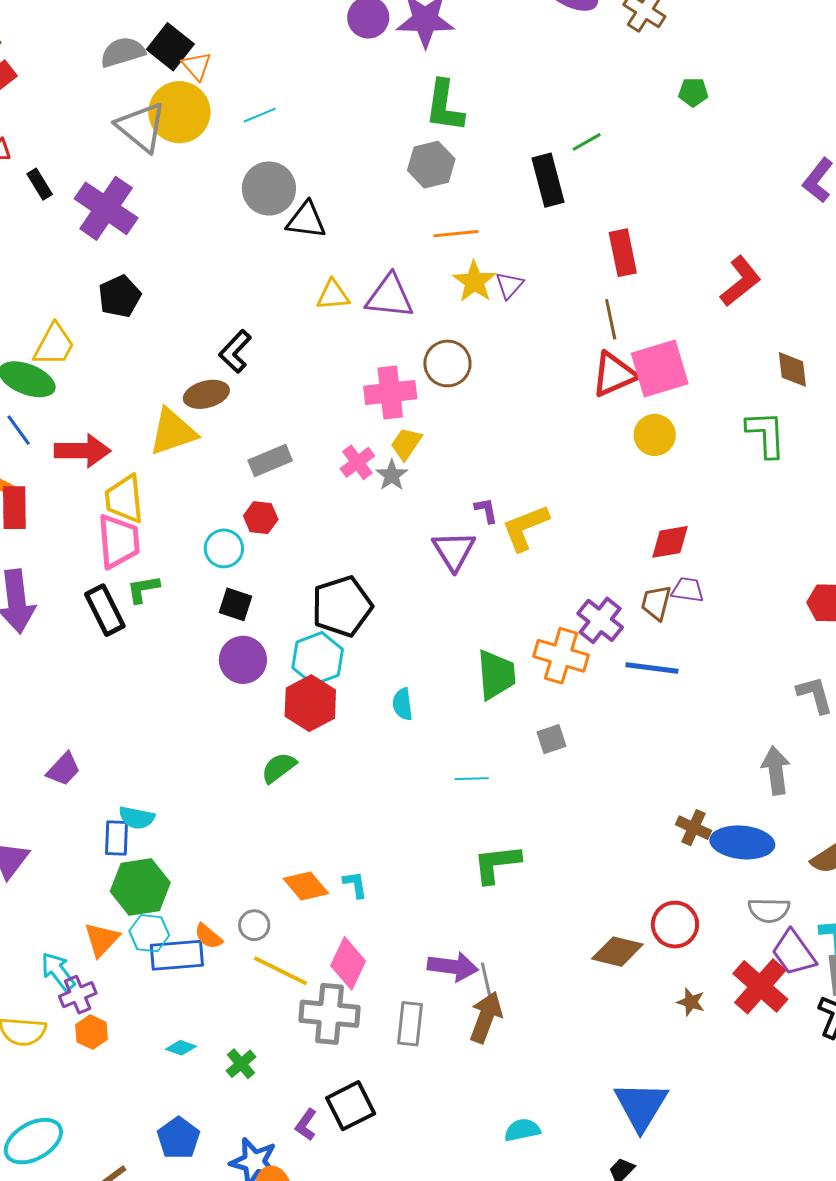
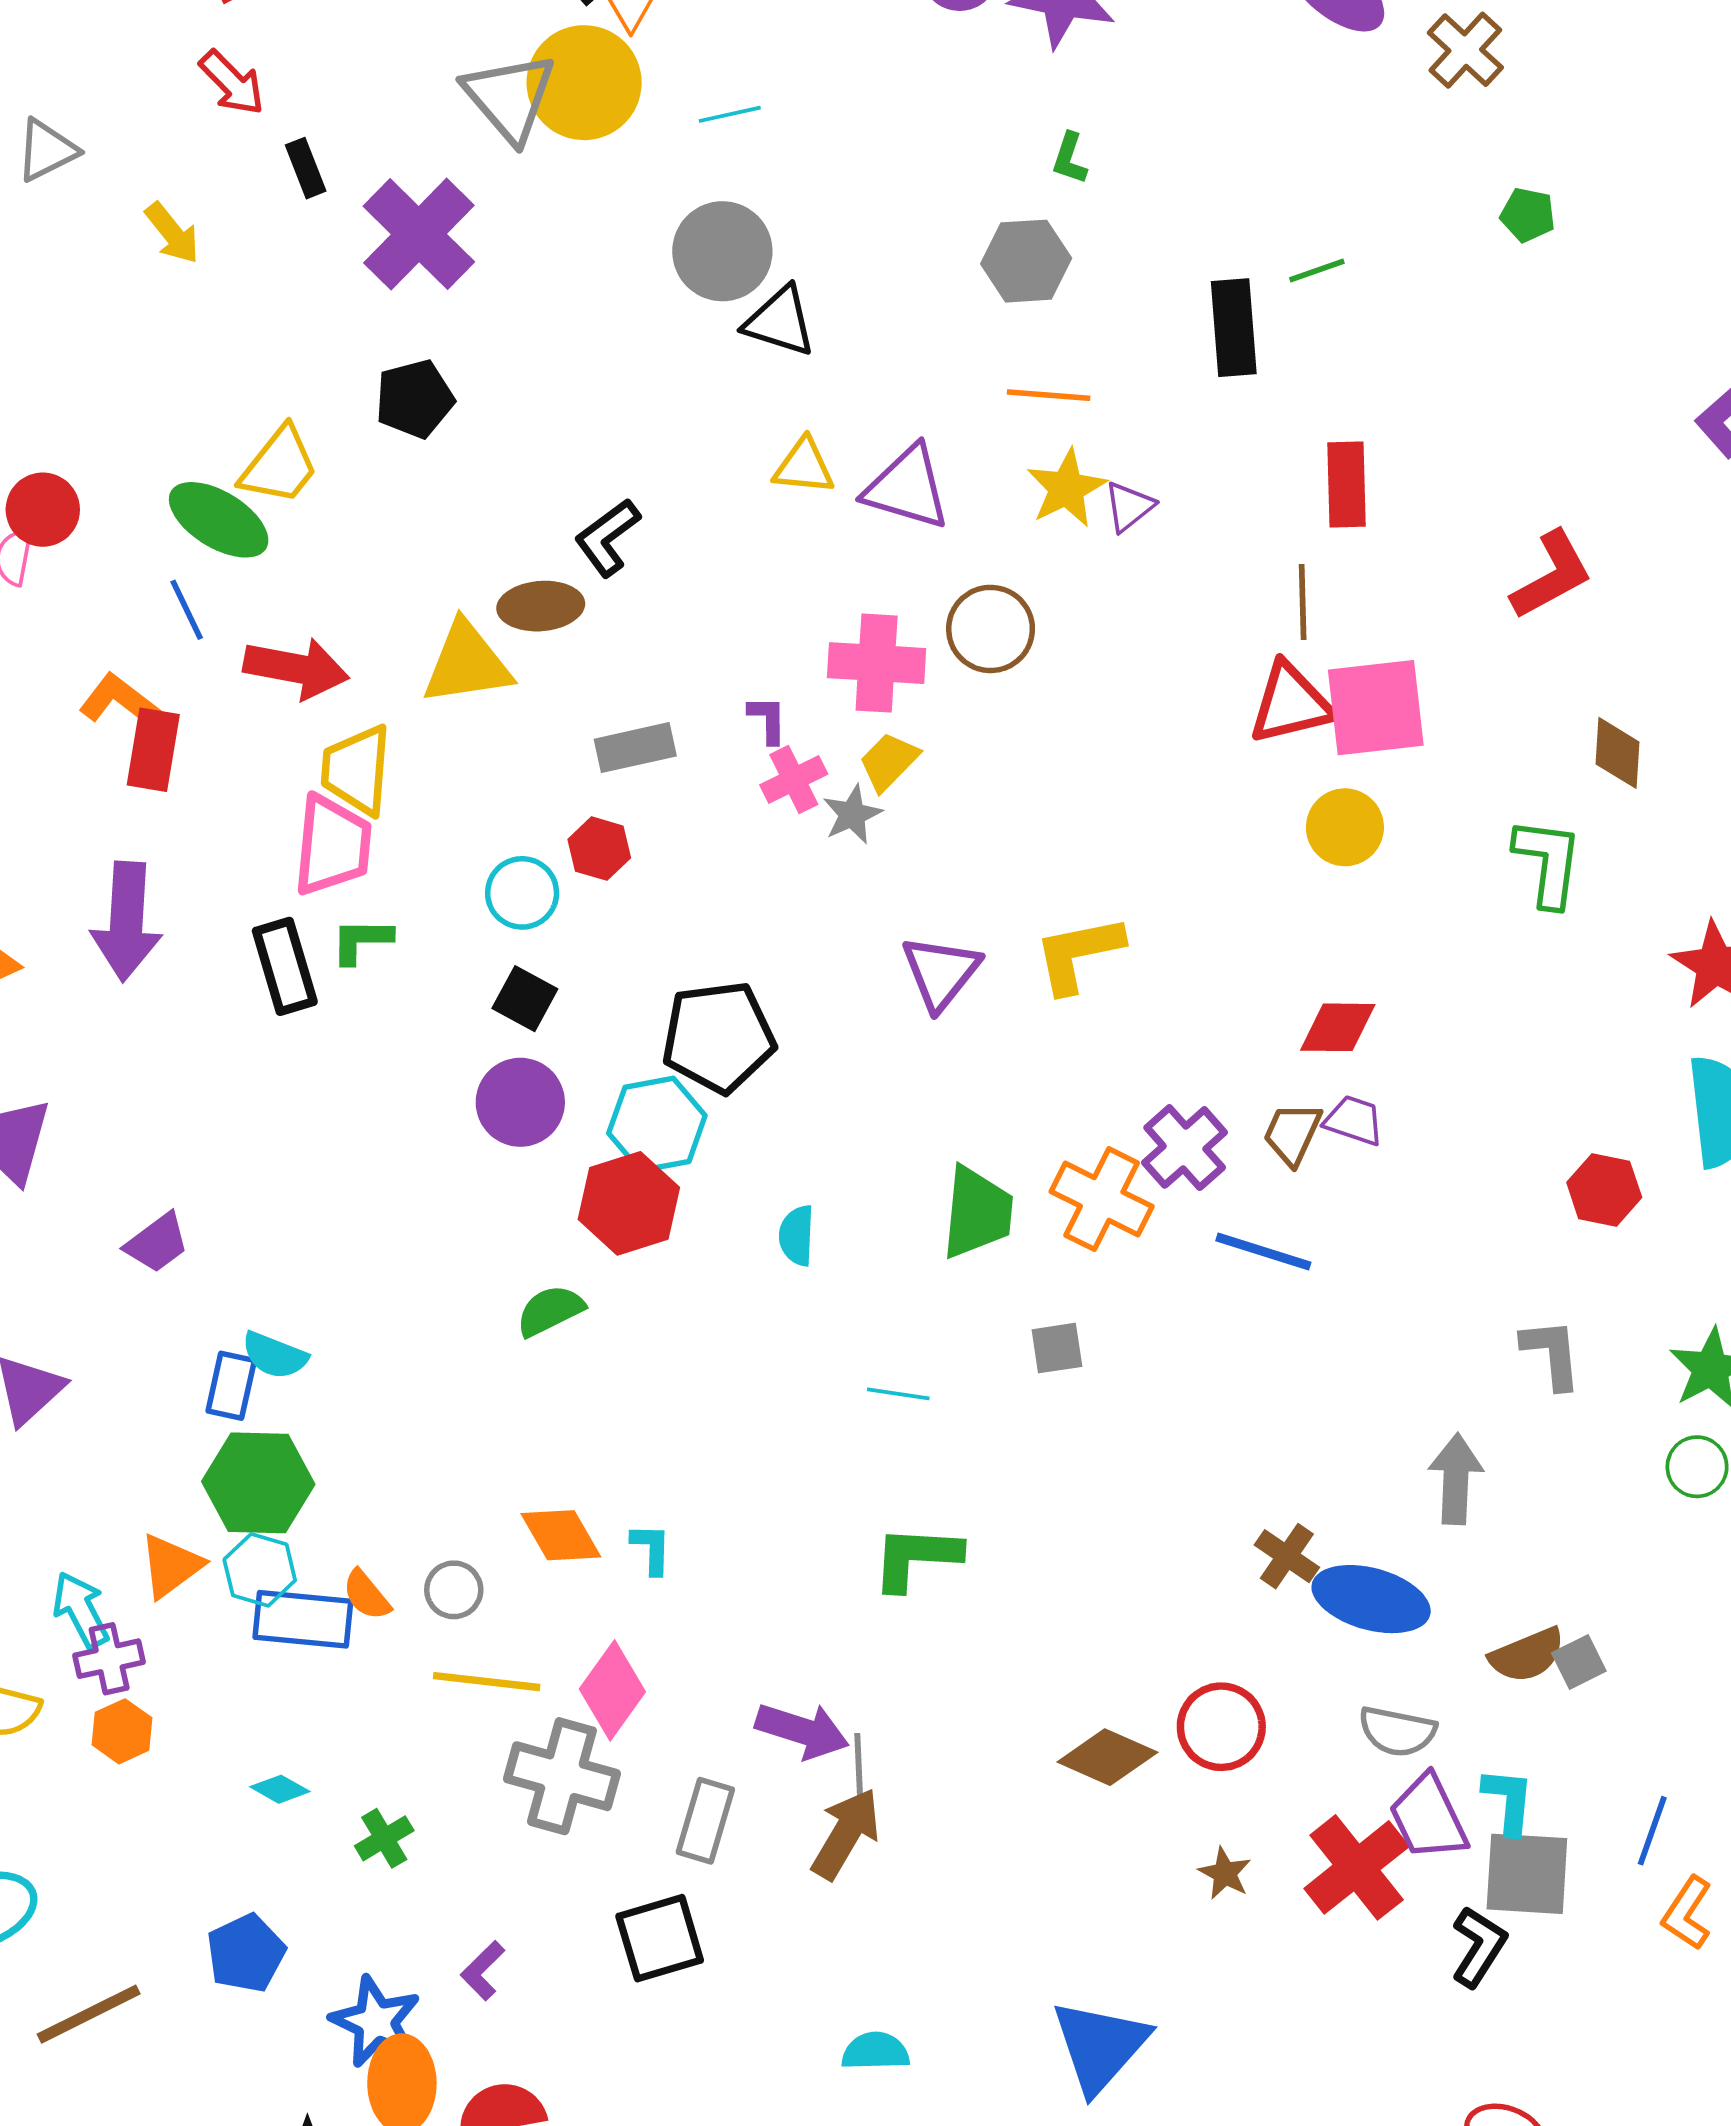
green L-shape: (445, 106) -> (1070, 158), size x0.5
purple L-shape: (486, 510) -> (768, 720), moved
yellow line: (280, 971) -> (487, 1682), turned -30
black square: (351, 1106) -> (660, 1938), moved

